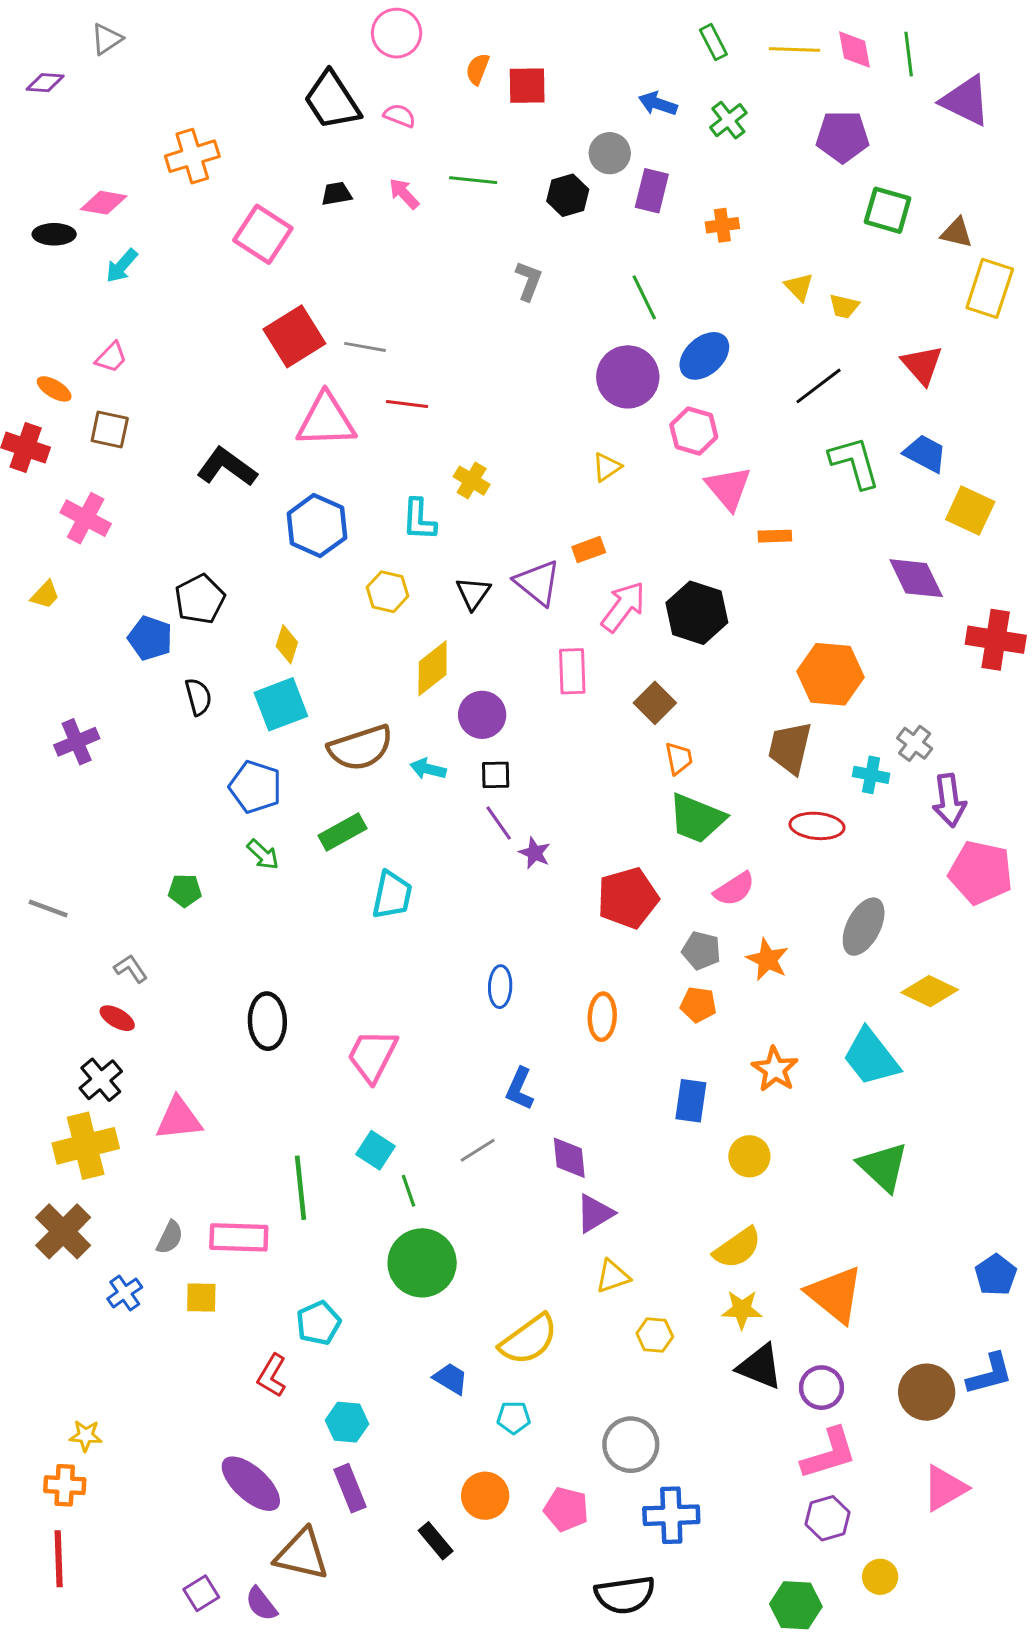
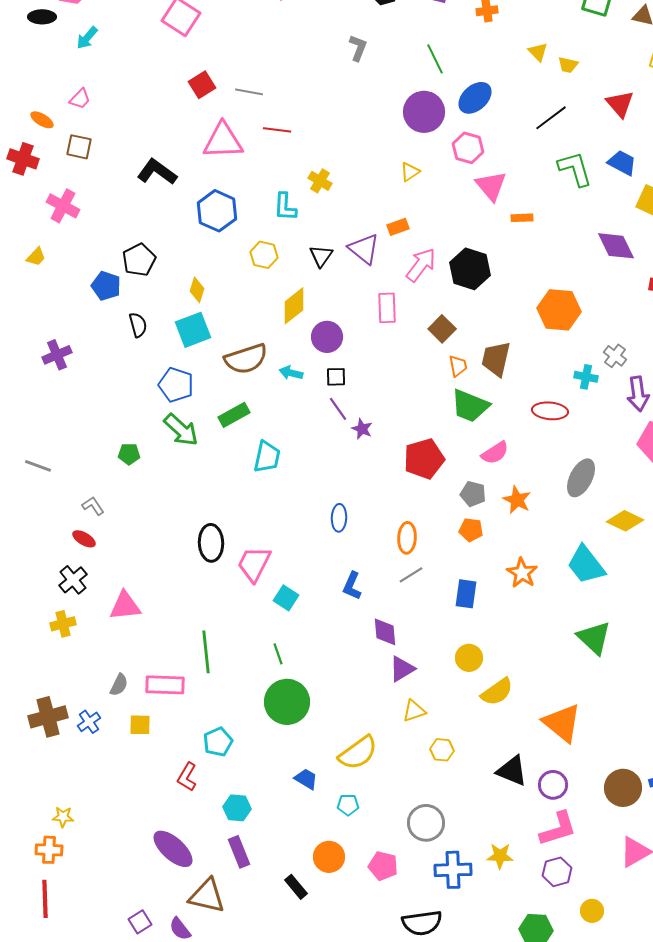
red square: (294, 336) -> (202, 85), size x0.7
brown trapezoid: (790, 748) -> (496, 359), moved
green arrow: (263, 854) -> (181, 430), size x1.6
black ellipse: (267, 1021) -> (211, 543), moved
yellow cross: (86, 1146) -> (63, 624), size x0.6
cyan square: (375, 1150) -> (286, 598), moved
gray line: (478, 1150) -> (411, 575), moved
yellow circle: (749, 1156) -> (469, 658), moved
brown cross: (63, 1231) -> (48, 717), moved, turned 30
yellow star: (742, 1309) -> (500, 856), moved

